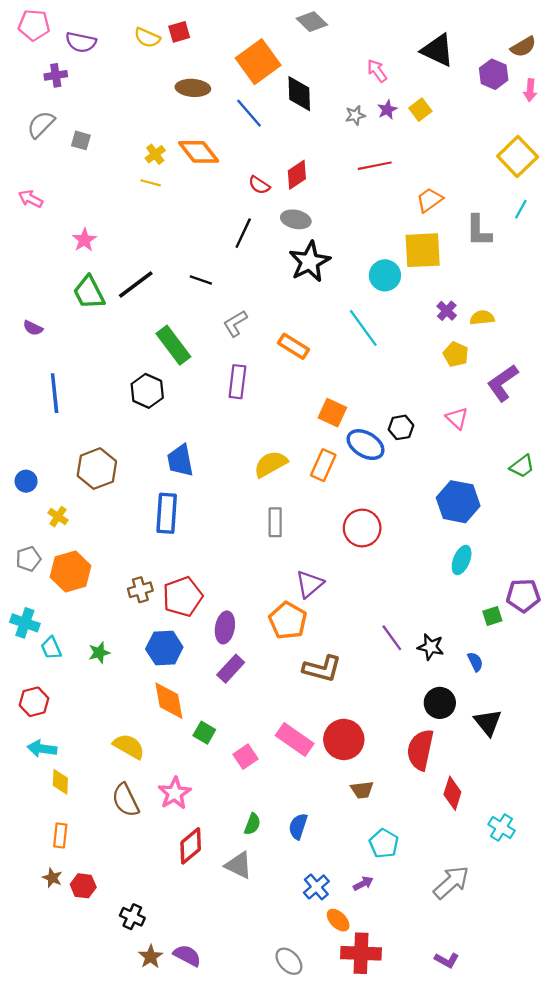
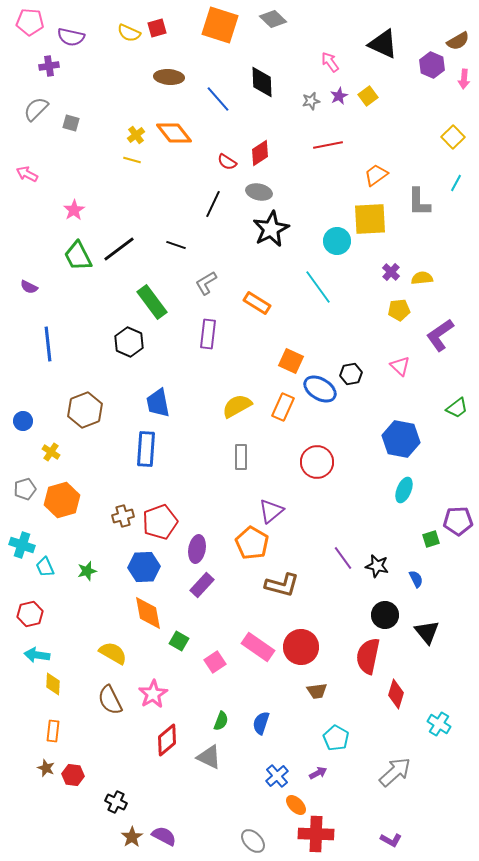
orange square: (258, 62) -> (220, 25), moved, turned -36
yellow square: (518, 157) -> (453, 137), size x0.7
yellow pentagon: (456, 354) -> (399, 310), turned -30

